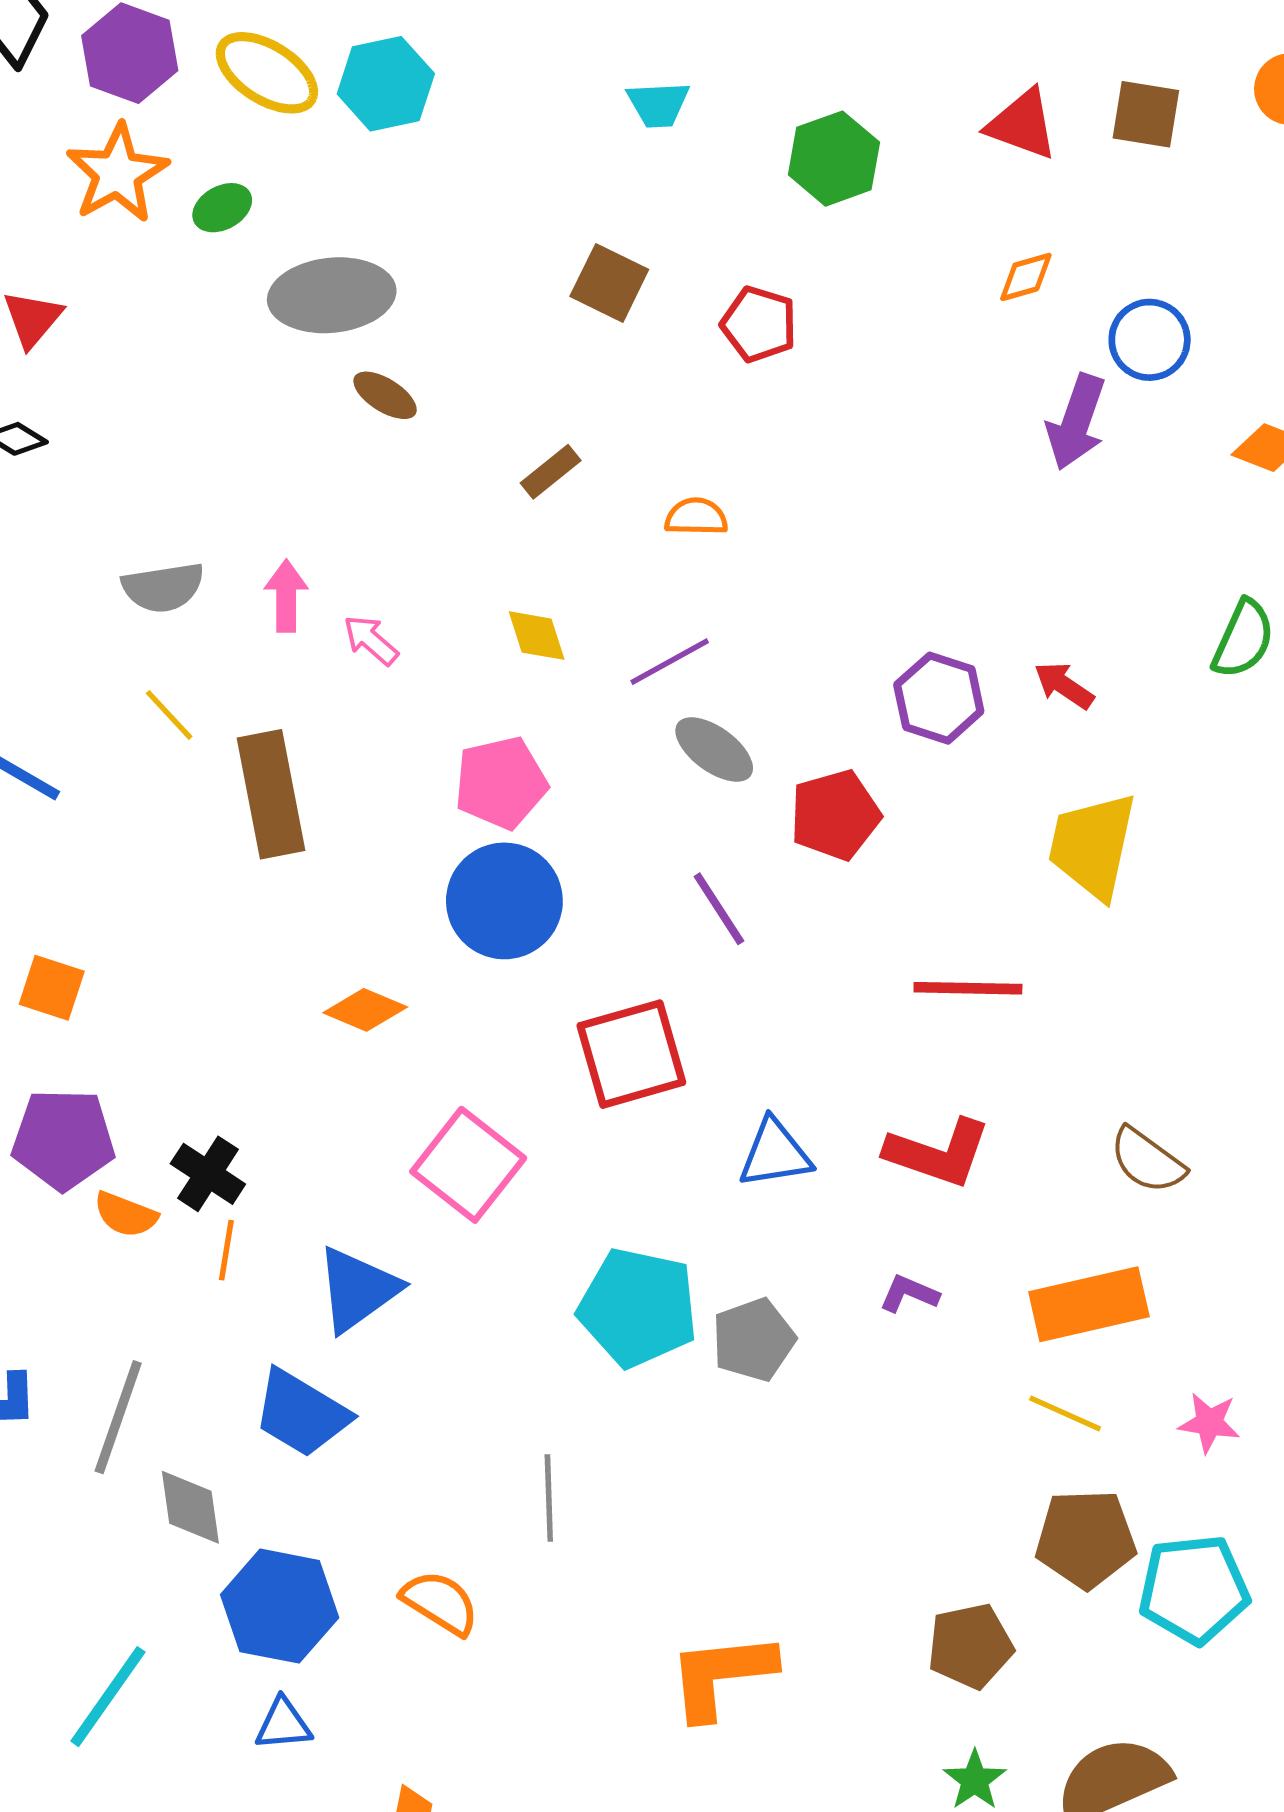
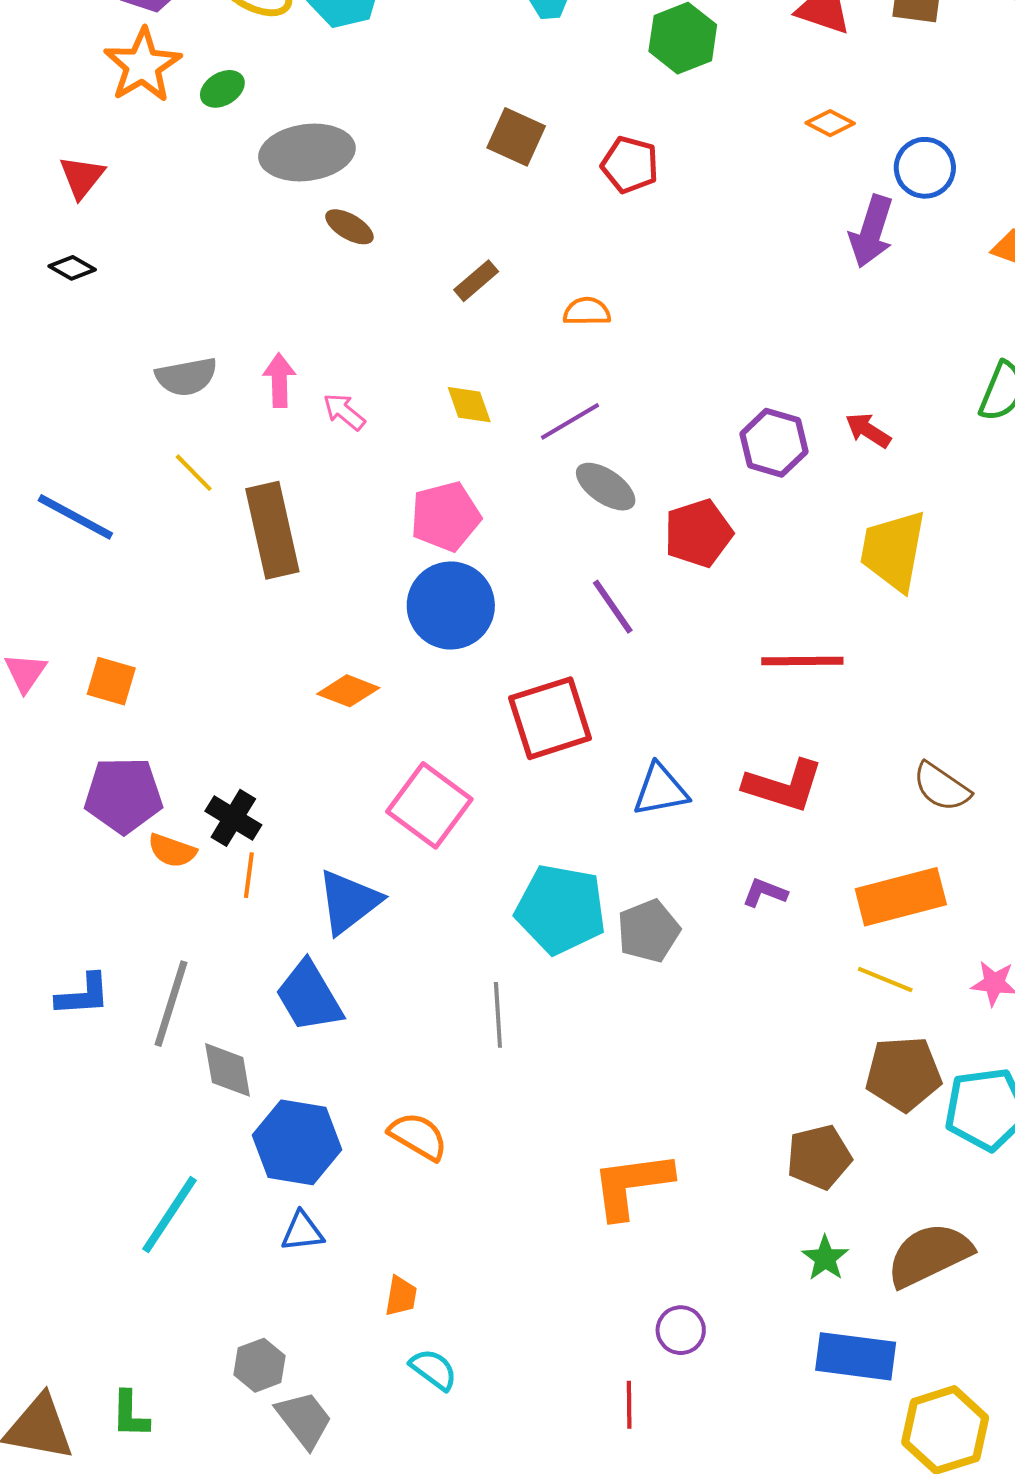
orange diamond: (1026, 277) -> (830, 123), turned 45
blue trapezoid: (301, 1413) -> (309, 997), turned 30
gray line: (549, 1498) -> (498, 1015), moved

